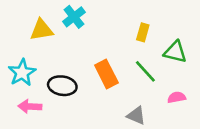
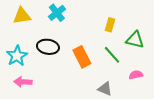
yellow triangle: (42, 30) -> (22, 16), moved
black ellipse: (62, 86) -> (48, 47), moved

